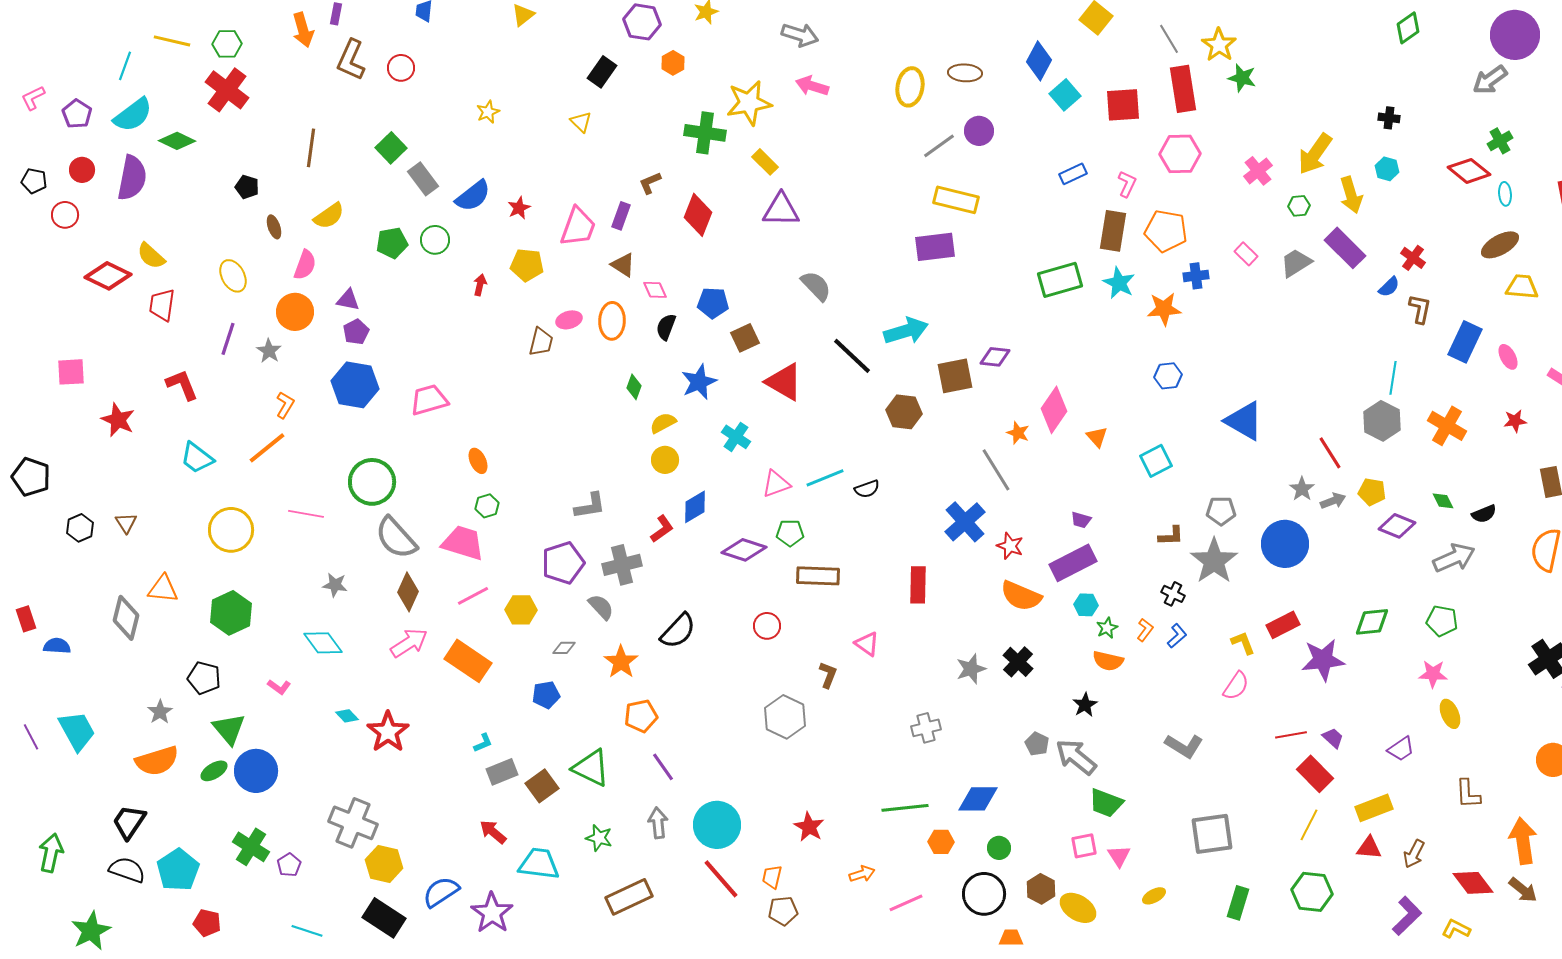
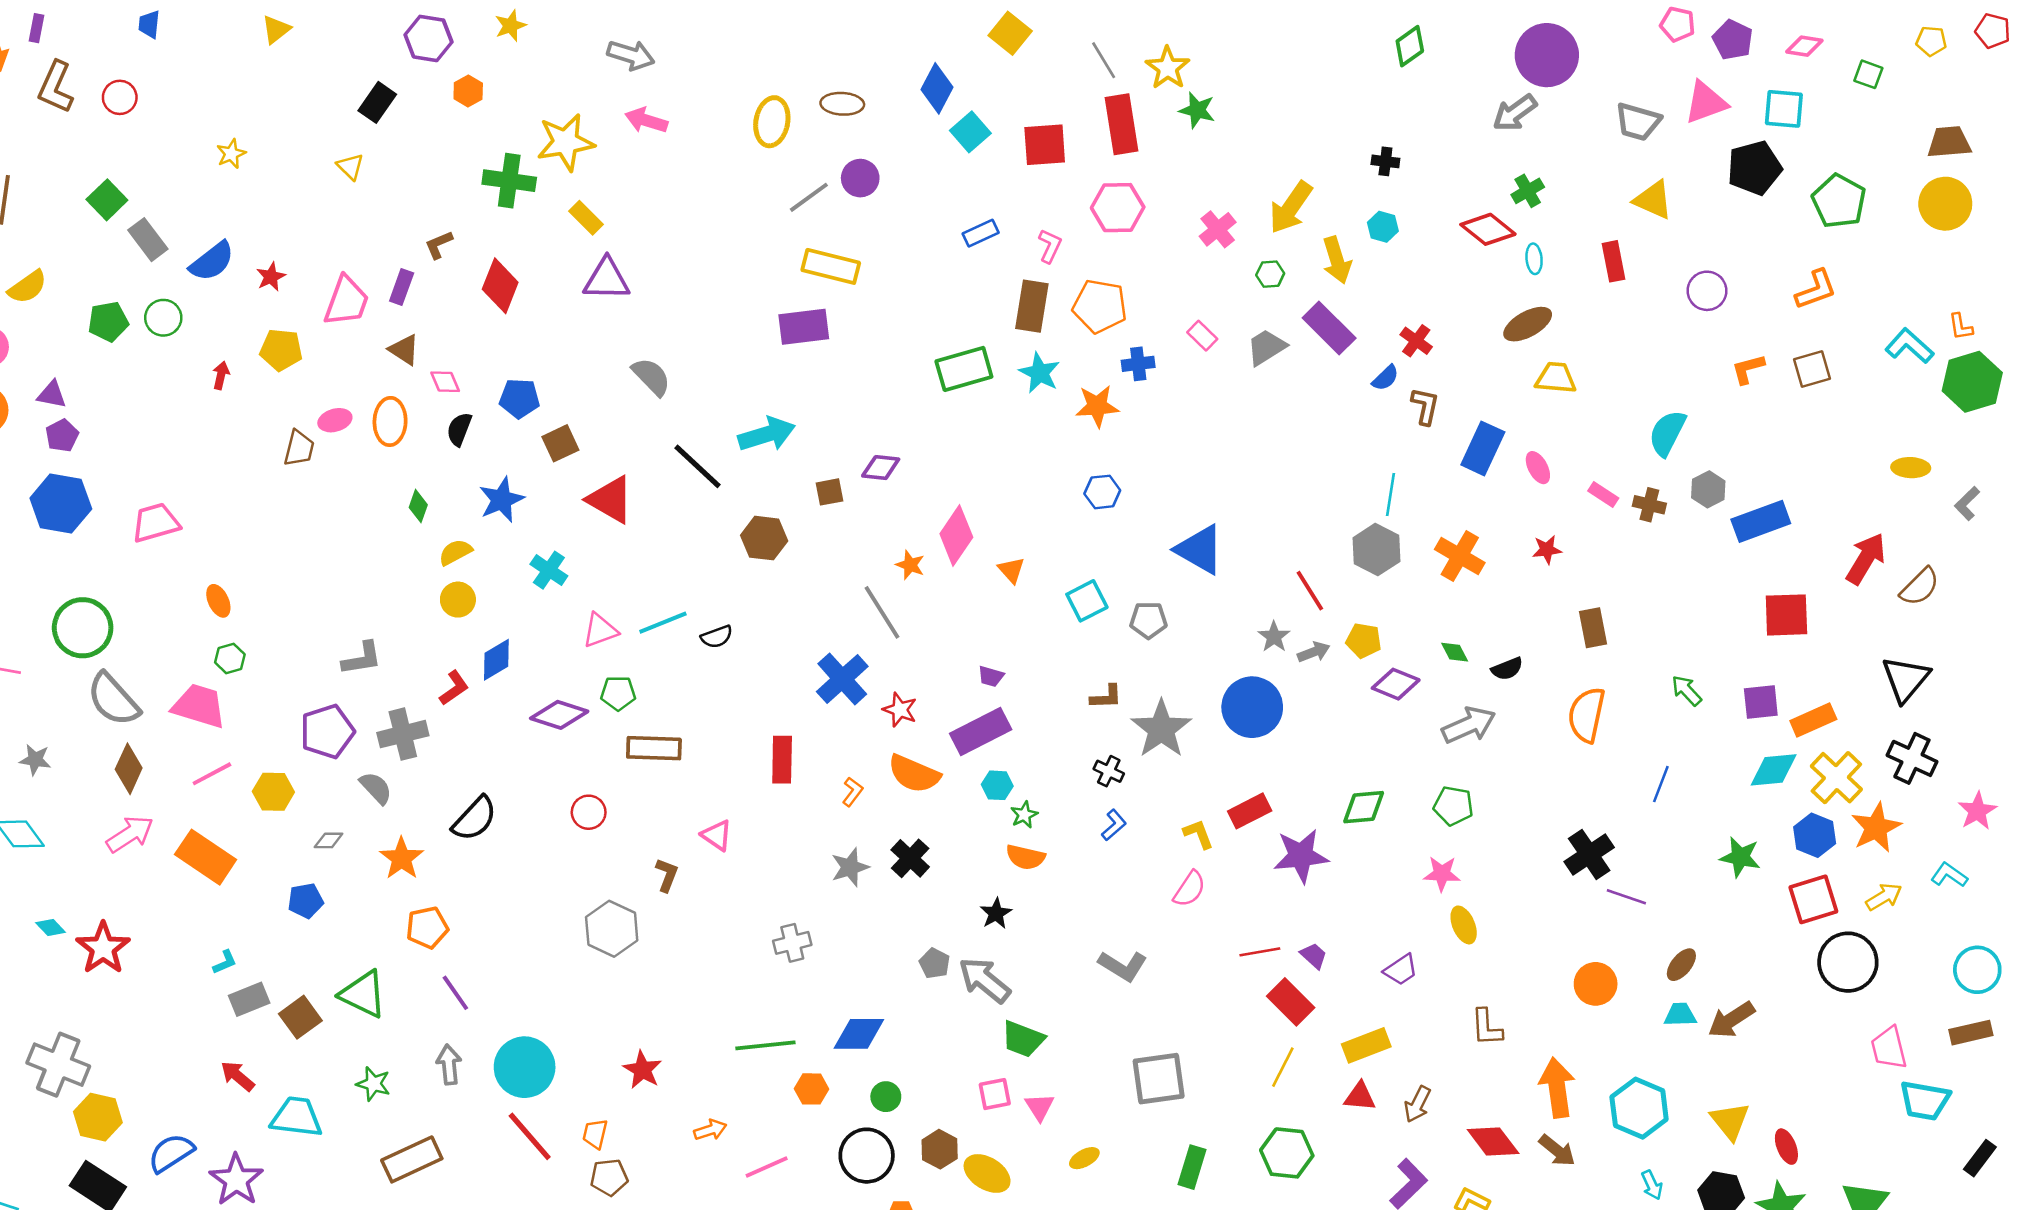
brown square: (955, 376) -> (829, 492), size x0.6
gray pentagon: (1221, 511) -> (1148, 620), moved
orange L-shape: (1145, 630) -> (853, 792), moved

